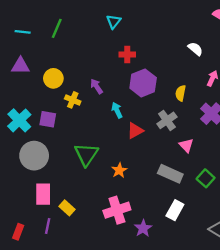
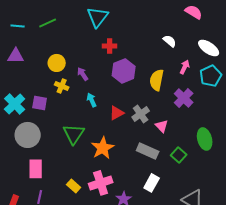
cyan triangle: (114, 22) -> (98, 17), size x1.6
green line: (57, 28) -> (48, 23), turned 42
yellow circle: (53, 78) -> (57, 63), moved
yellow semicircle: (181, 93) -> (157, 80), size x1.5
cyan arrow: (117, 110) -> (92, 100), moved
gray cross: (167, 120) -> (141, 114), moved
orange star: (119, 170) -> (103, 148), size x1.6
yellow rectangle: (67, 208) -> (74, 186), moved

